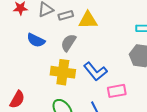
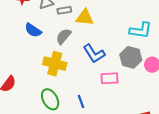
blue L-shape: (95, 71) -> (94, 54), moved
pink rectangle: (117, 91) -> (110, 78), moved

